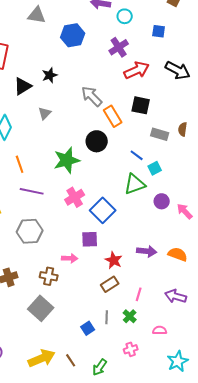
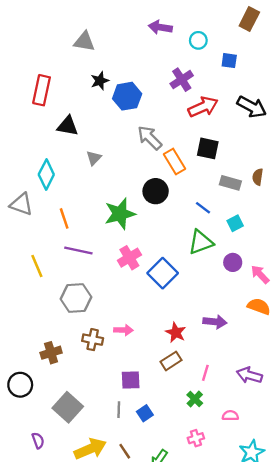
cyan circle: (125, 16) -> (198, 40), moved
blue hexagon: (73, 35) -> (127, 96), moved
black star: (50, 75) -> (100, 81), moved
black triangle: (23, 86) -> (68, 126), turned 42
cyan square: (155, 168) -> (235, 223), moved
purple square: (90, 239) -> (131, 380), moved
orange semicircle: (178, 254) -> (259, 306), moved
brown cross: (49, 276) -> (93, 340), moved
gray square: (41, 308) -> (68, 407), moved
gray line: (107, 317) -> (119, 410), moved

